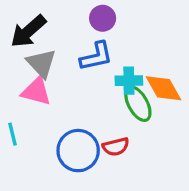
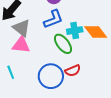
green ellipse: (138, 104) -> (63, 44), moved

